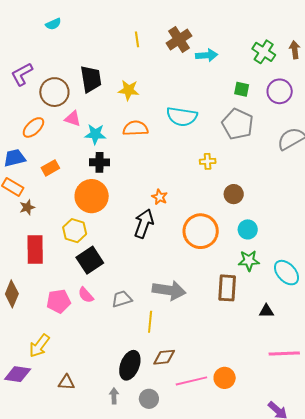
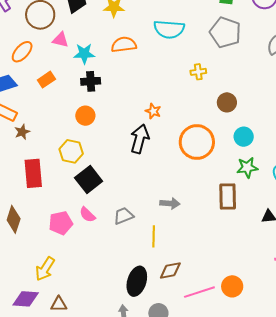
orange rectangle: (50, 168) -> (46, 80), moved
orange circle: (92, 196) -> (85, 116), size x0.6
gray arrow: (169, 290) -> (170, 203), size x0.6
brown triangle: (66, 382) -> (59, 304), moved

